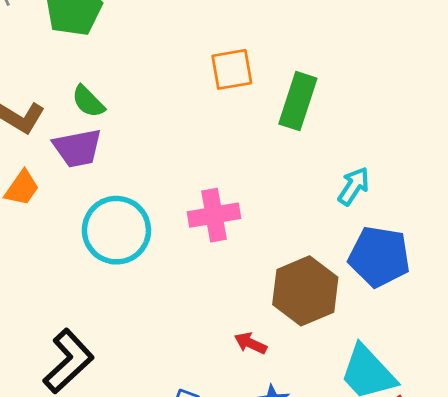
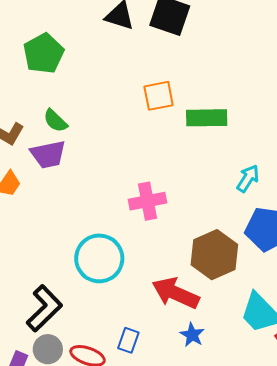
green rectangle: (298, 101) -> (207, 118), turned 72
cyan circle: (116, 230) -> (99, 258), moved
red arrow: (251, 343) -> (175, 293), size x2.0

